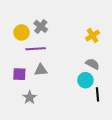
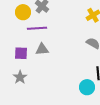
cyan circle: (85, 80) -> (87, 87), moved
gray star: (30, 97) -> (20, 77), moved

